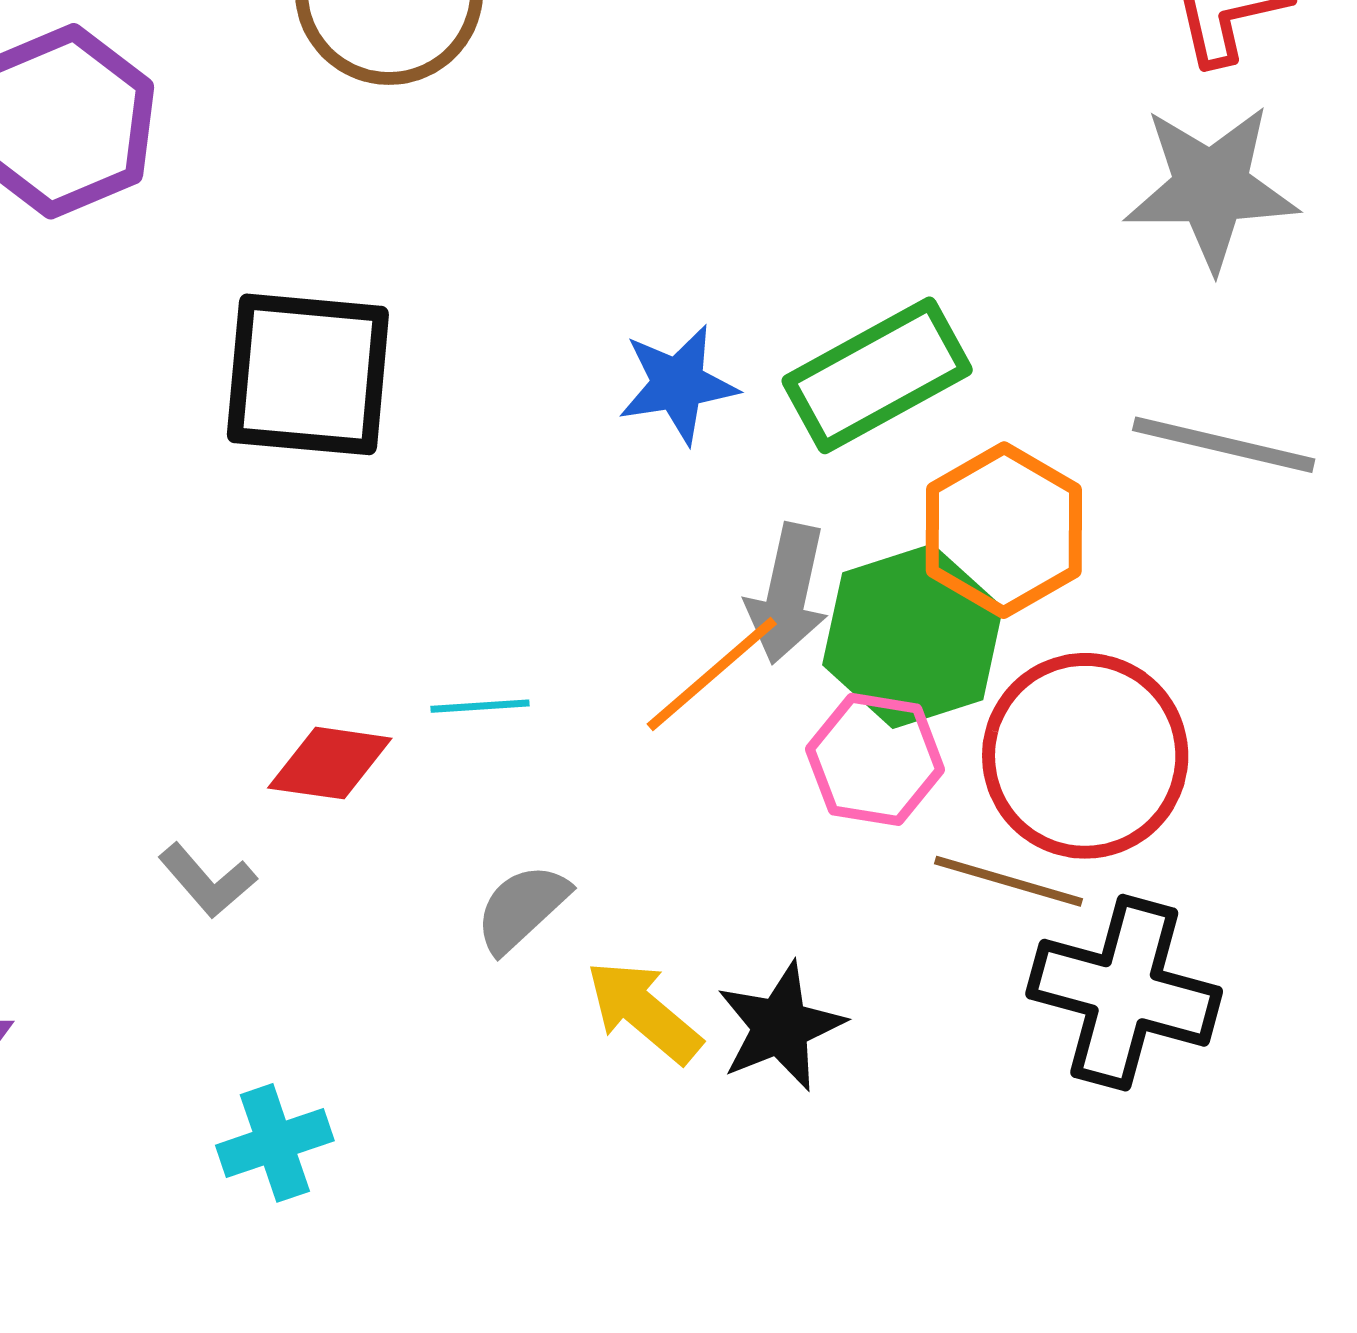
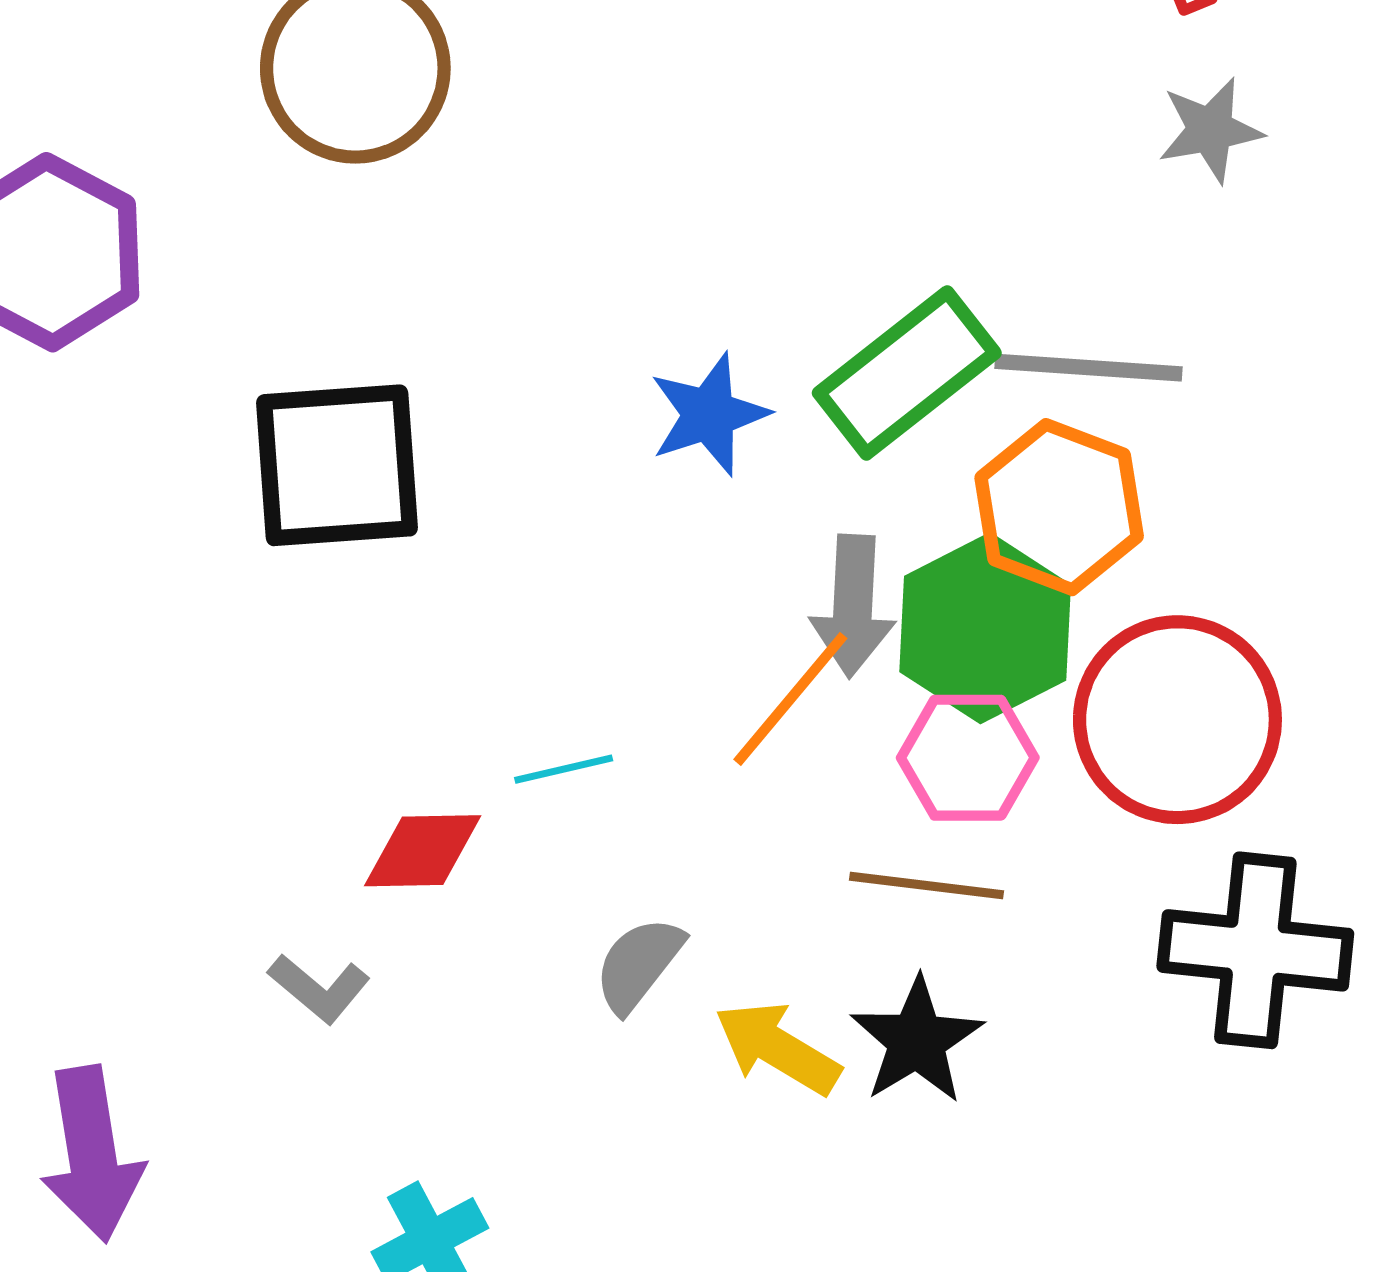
gray star: (1211, 187) -> (1210, 130), size x0.6
gray line: (1224, 445) -> (1088, 368), moved
brown line: (1009, 881) -> (926, 885), moved

